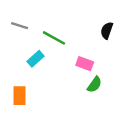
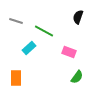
black semicircle: (107, 31) -> (78, 17), moved
green semicircle: (94, 85) -> (77, 77), moved

